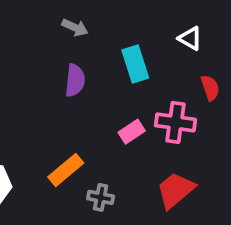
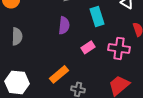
pink rectangle: (132, 132) -> (88, 47), moved

